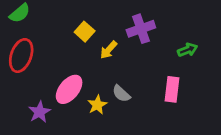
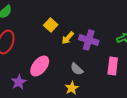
purple cross: (141, 29) -> (89, 40), moved, turned 36
yellow star: (97, 105) -> (72, 88), moved

